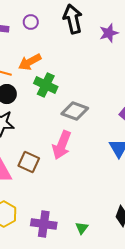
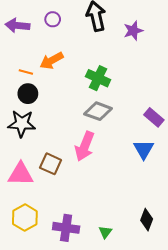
green cross: (46, 85) -> (98, 78), moved

